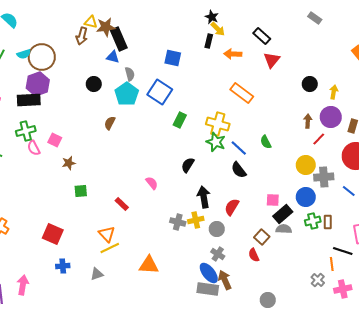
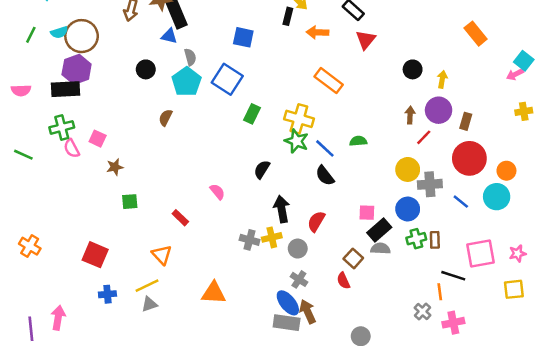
green semicircle: (266, 142) -> (358, 141), turned 112
yellow line: (110, 248) -> (147, 286), moved

